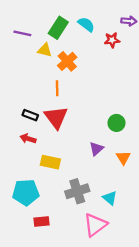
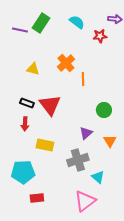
green rectangle: (58, 28) -> (41, 23), moved
yellow triangle: (45, 50) -> (33, 69), moved
orange cross: (67, 61) -> (66, 63), moved
orange line: (57, 88) -> (83, 79), moved
red arrow: (28, 139) -> (25, 124), turned -104
gray cross: (77, 191) -> (78, 160), moved

